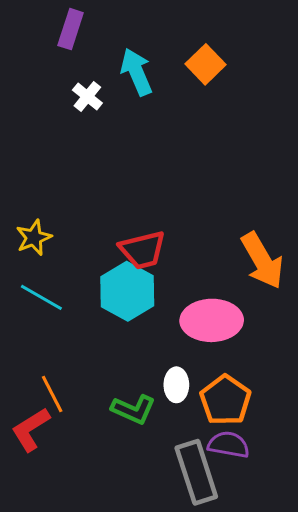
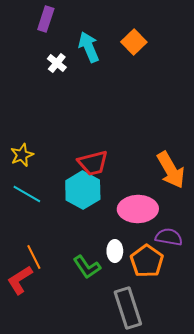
green L-shape: (133, 409) -> (87, 267), turned 32
purple semicircle: (229, 445) -> (169, 237), moved

